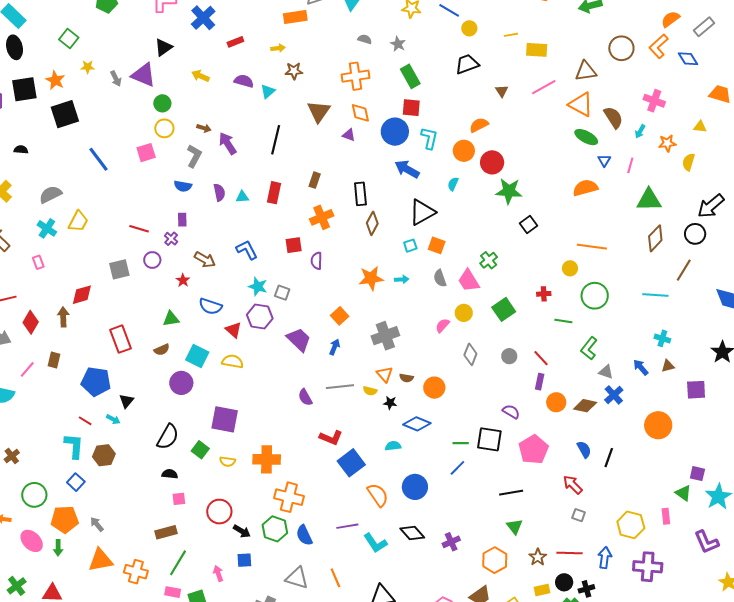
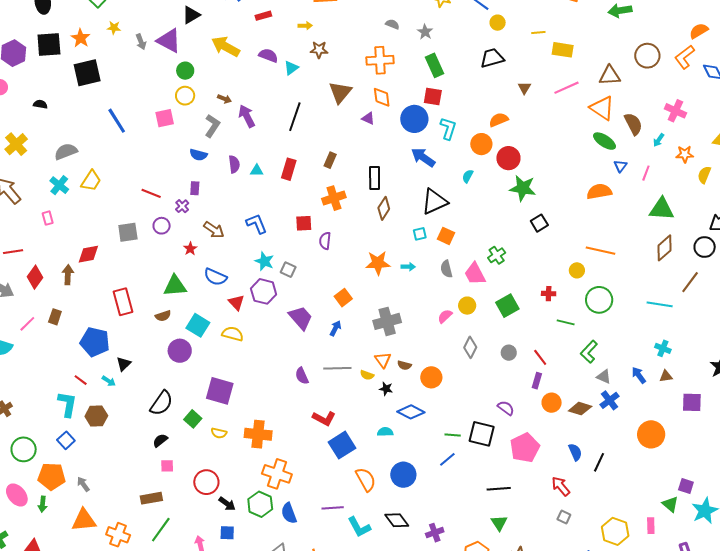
yellow arrow: (200, 76) -> (226, 47), size x1.6
green triangle: (171, 319) -> (175, 286), size x1.4
black semicircle: (170, 474) -> (160, 440), turned -49

